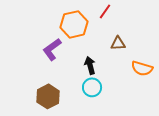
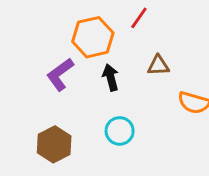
black arrow: (90, 65) -> (111, 77), moved

